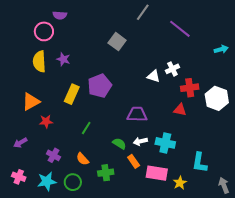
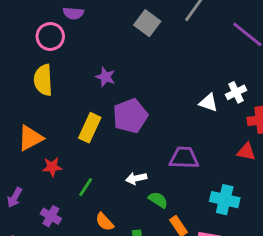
gray square: (117, 42) -> (147, 23), moved
purple star: (63, 59) -> (105, 77), moved
green line: (86, 128) -> (86, 187), moved
white arrow: (140, 141) -> (136, 178), moved
purple arrow: (20, 143) -> (15, 197), turned -32
purple cross: (53, 155) -> (51, 216), moved

